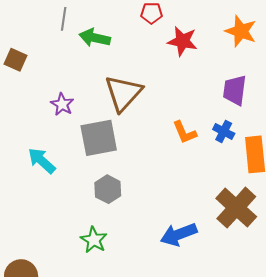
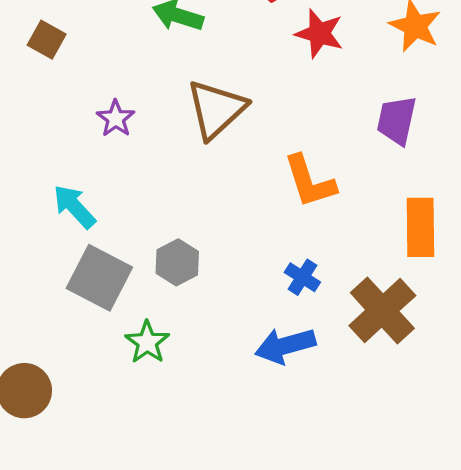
blue cross: (224, 131) -> (302, 277), moved
orange L-shape: (185, 132) -> (310, 181), size x1.4
gray square: (99, 138) -> (99, 278), moved, turned 33

